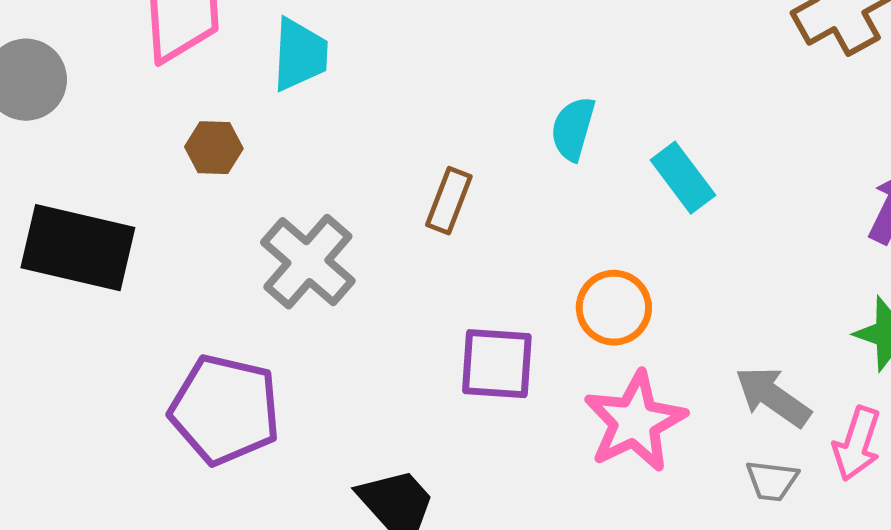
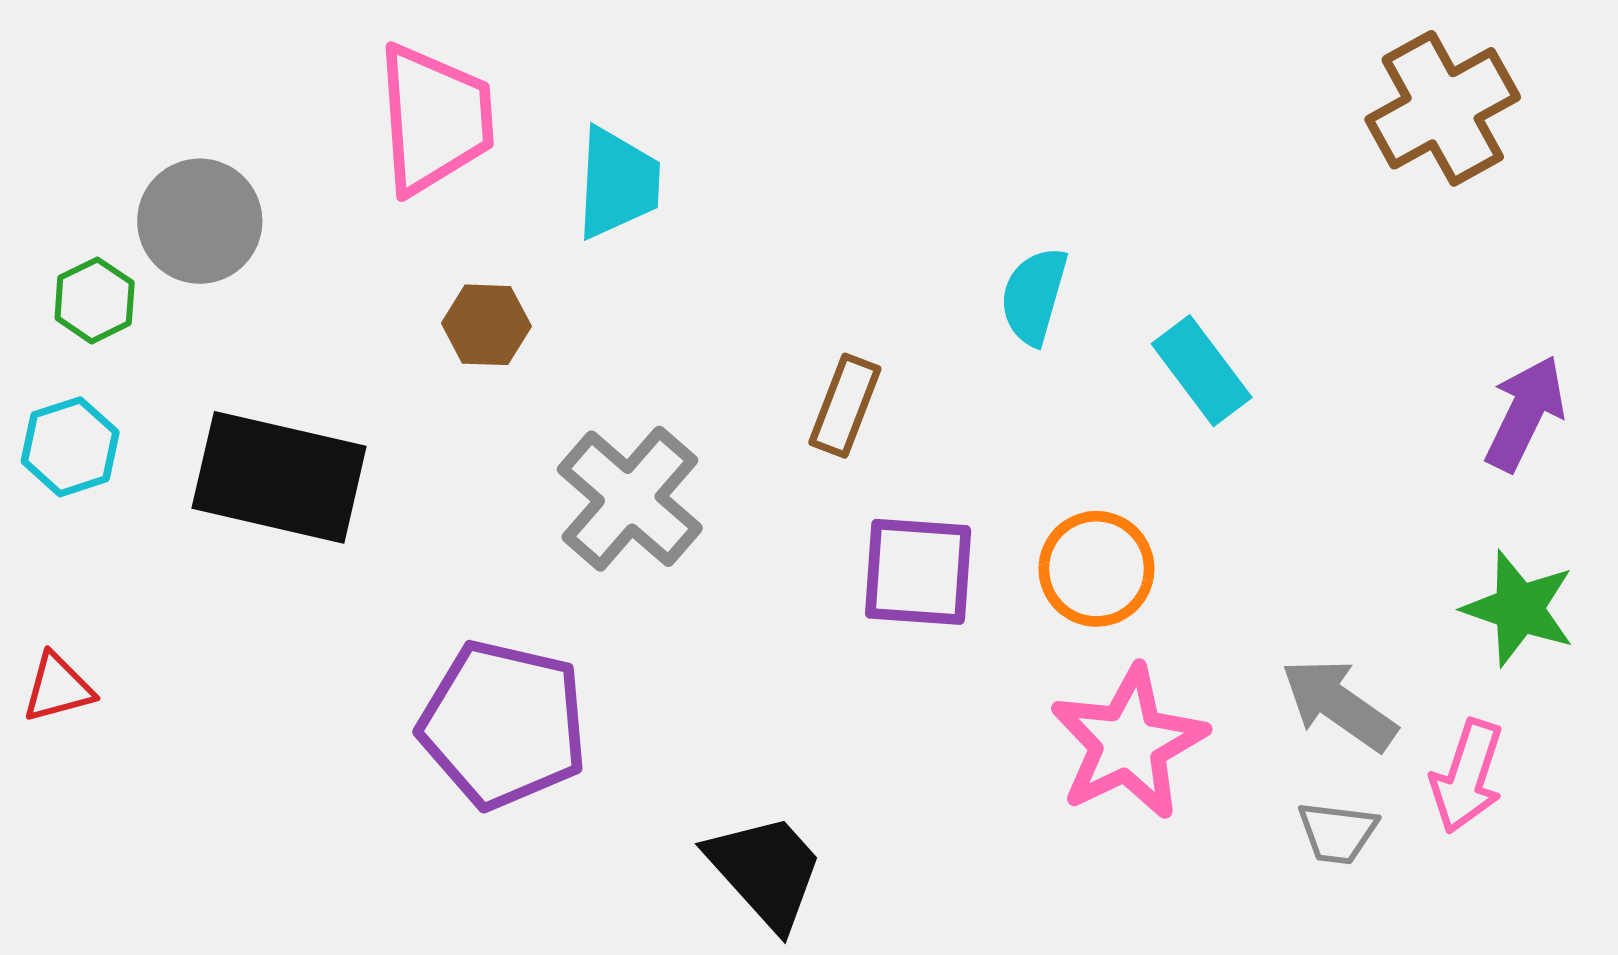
purple square: (497, 364) -> (918, 572), moved

